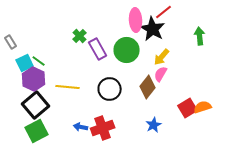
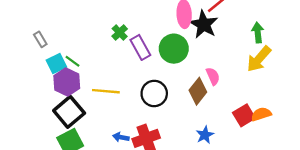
yellow arrow: (162, 57) -> (259, 59), moved, size x1.4
pink semicircle: (161, 74) -> (213, 76), turned 126

